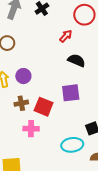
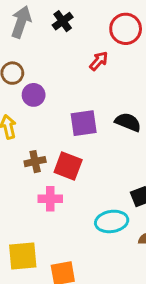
black semicircle: (76, 60) -> (128, 122), moved
purple circle: (23, 76) -> (34, 95), moved
purple square: (71, 93) -> (84, 123), moved

